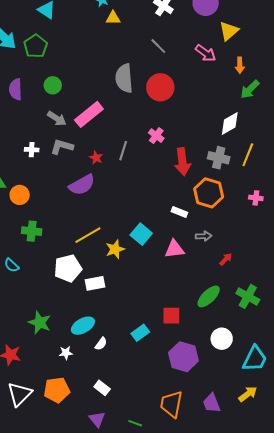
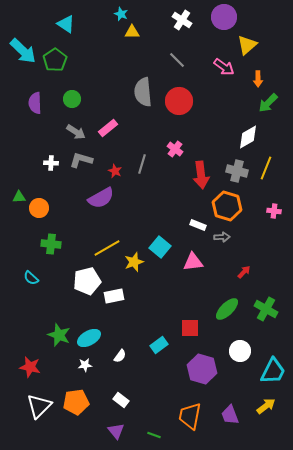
pink rectangle: (89, 114) -> (108, 128), size x0.7
gray arrow: (204, 236) -> (222, 237), moved
cyan ellipse: (83, 326) -> (89, 338), moved

